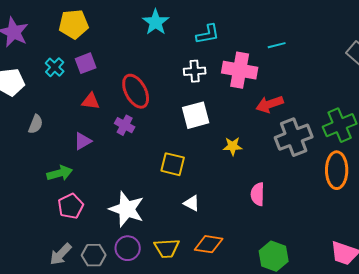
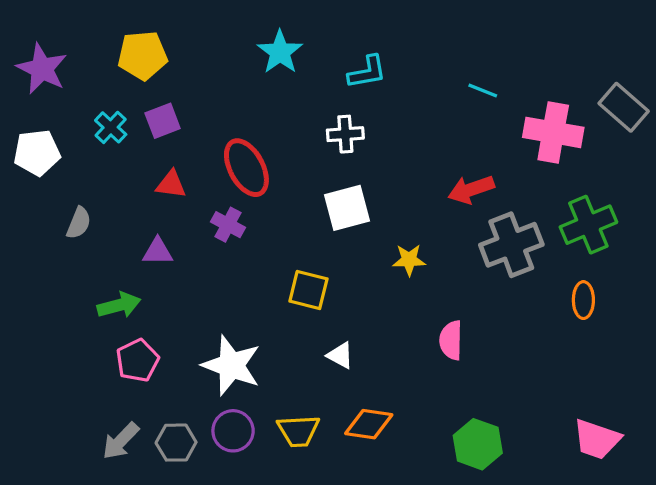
cyan line: (277, 45) -> (483, 91), turned 36
pink cross: (240, 70) -> (553, 132), moved
purple triangle: (83, 141) -> (158, 251), turned 30
orange ellipse: (337, 170) -> (583, 300), size x0.6

